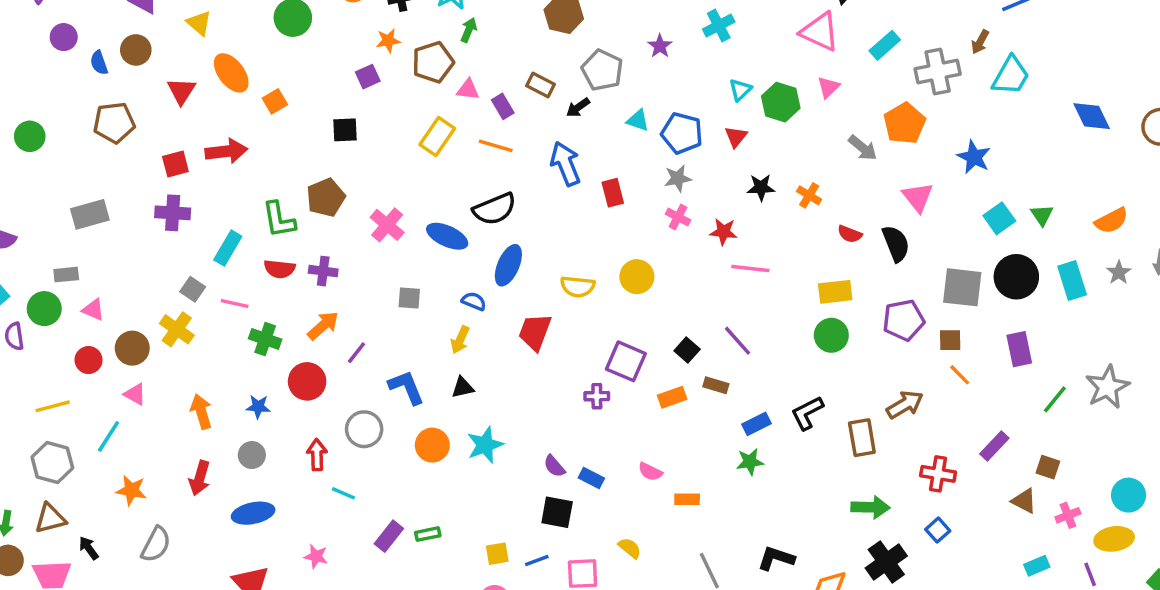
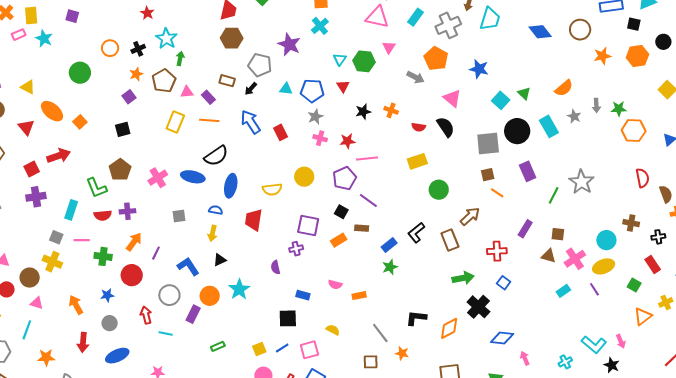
purple star: (660, 46) -> (289, 44), size x1.6
pink cross: (387, 225) -> (158, 178), turned 30
purple pentagon: (904, 320) -> (344, 178), moved
green circle: (831, 335) -> (439, 190), moved
purple semicircle: (554, 466) -> (276, 267), moved, turned 40
pink cross: (1068, 515) -> (575, 259), size x1.5
purple rectangle: (389, 536) -> (193, 314), moved

